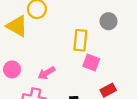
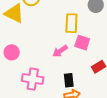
pink arrow: (47, 73) -> (60, 51), moved

